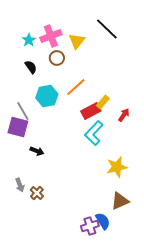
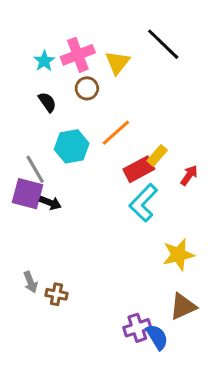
black arrow: (37, 151) -> (50, 203), moved
brown cross: (37, 193) -> (56, 294), turned -32
purple cross: (90, 226) -> (137, 328), moved

